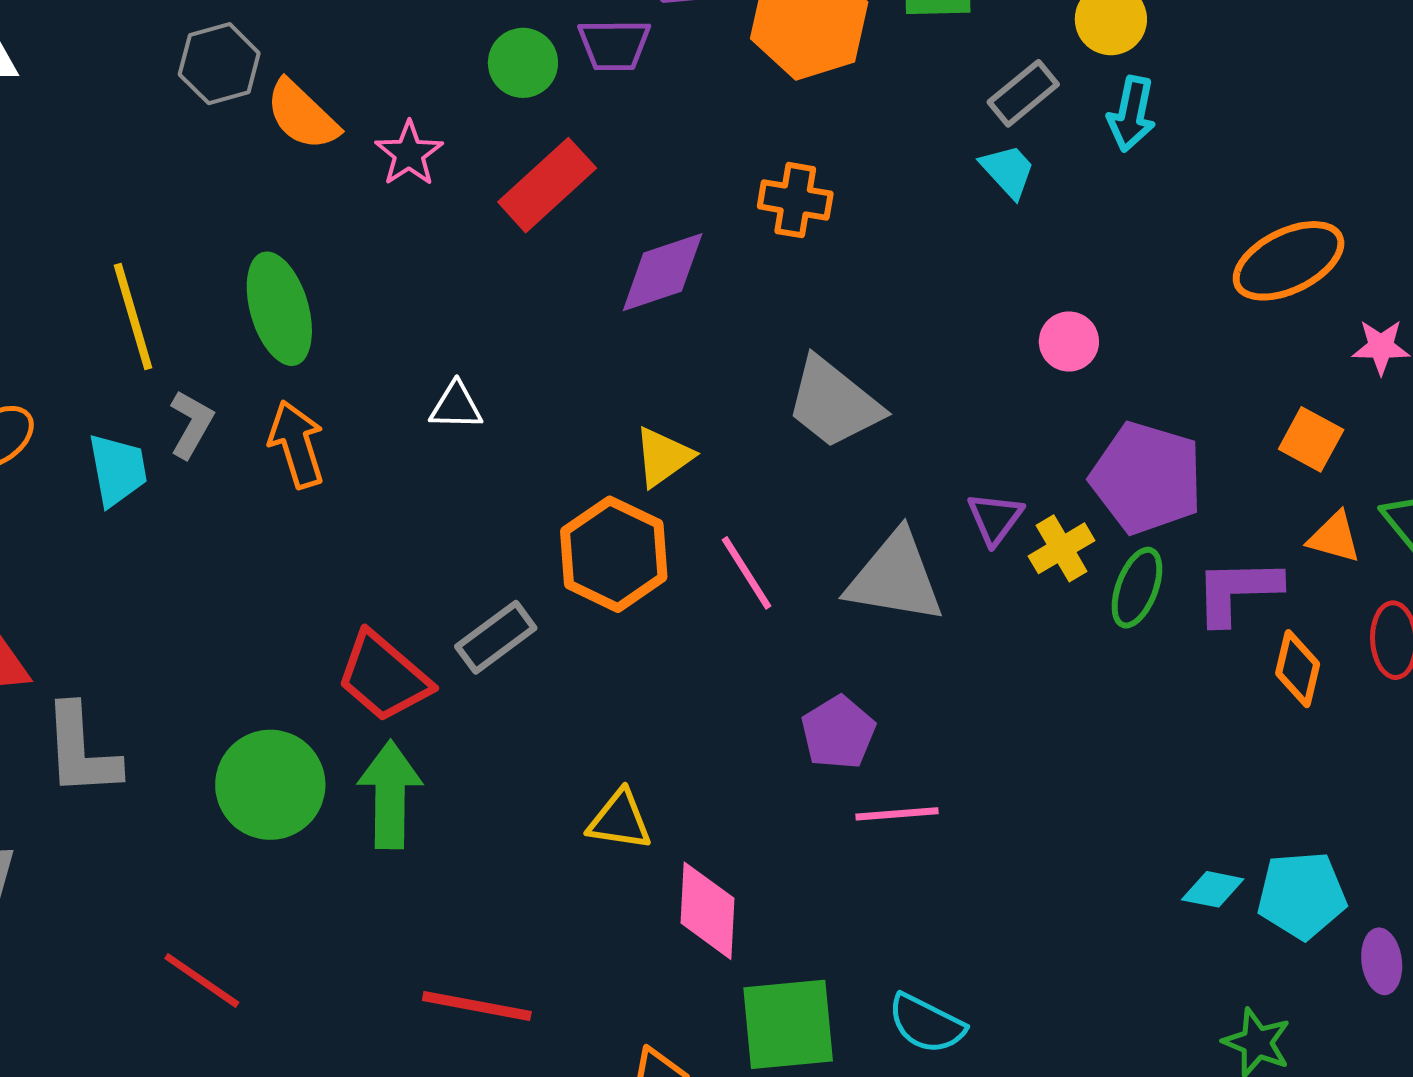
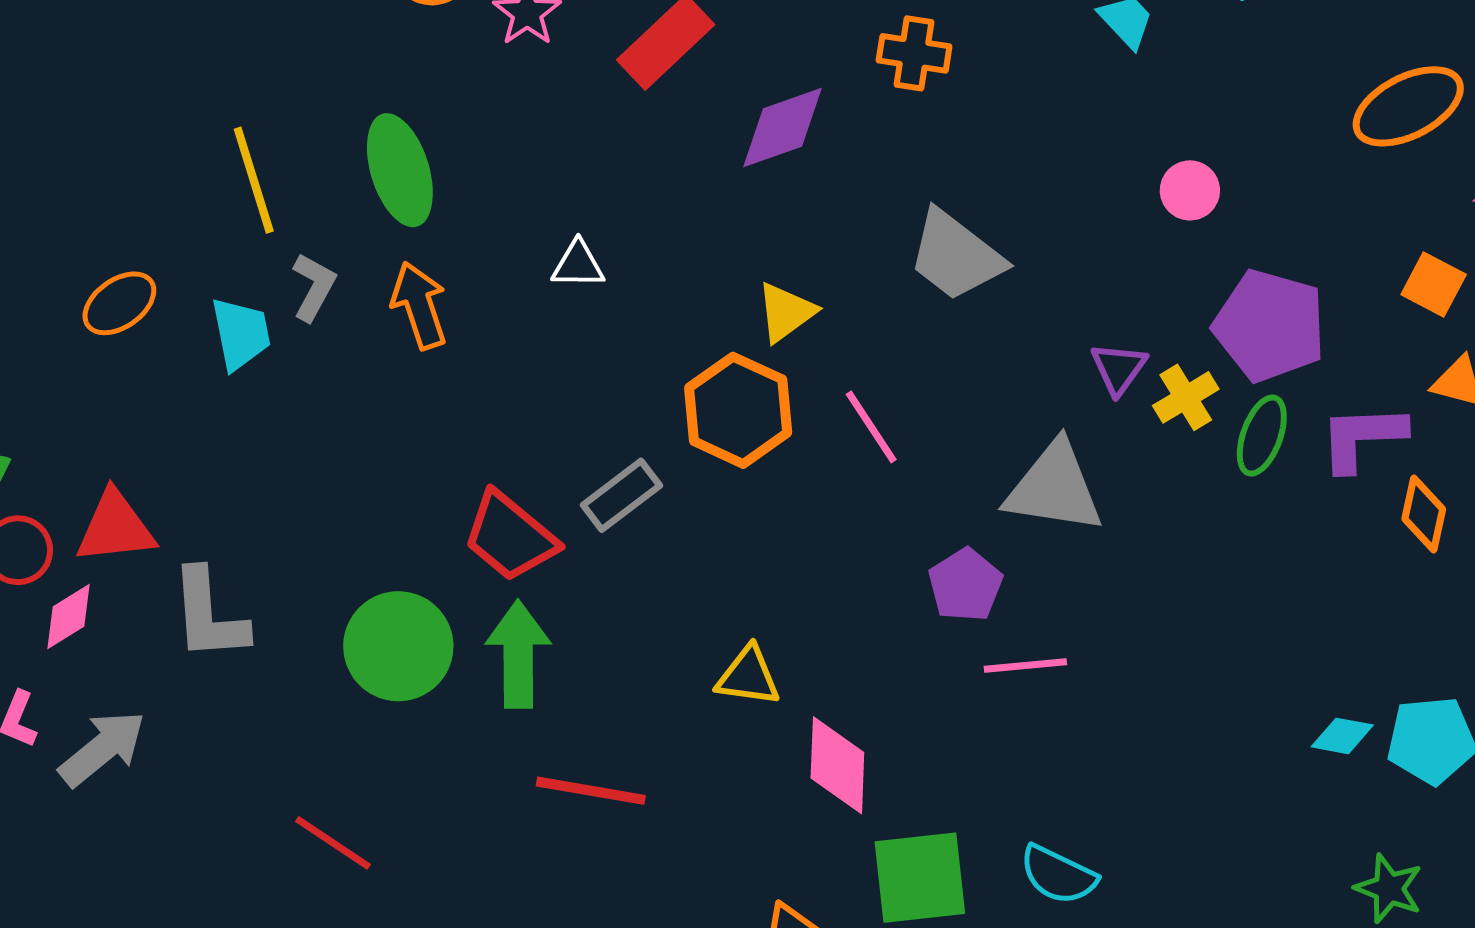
gray triangle: (895, 578) -> (1054, 488), moved
red line: (477, 1006) -> (591, 791), moved

